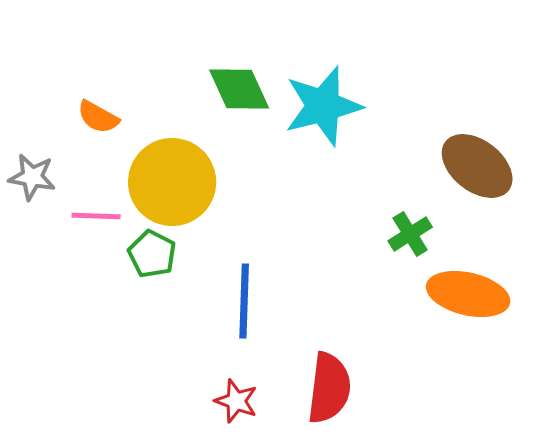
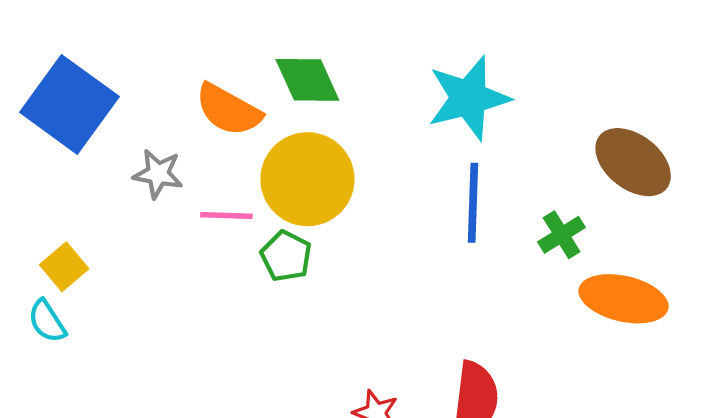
green diamond: (239, 89) -> (307, 80), moved
orange semicircle: (98, 117) -> (228, 110), size x1.5
blue line: (244, 301) -> (473, 203), moved

